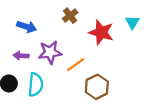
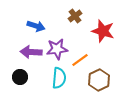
purple arrow: (21, 56) -> (31, 52), size x1.5
cyan semicircle: (36, 85) -> (59, 78), moved

